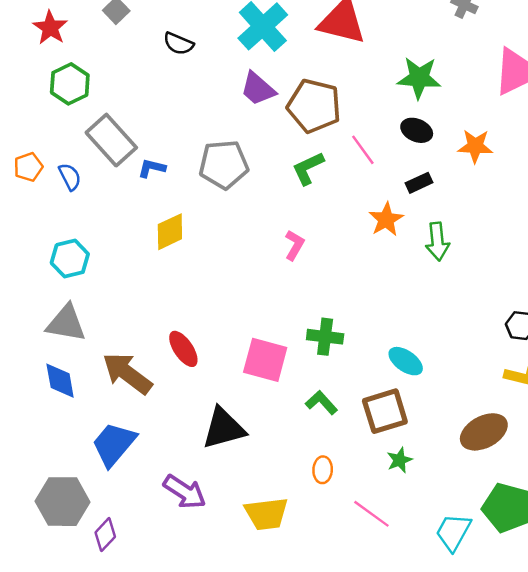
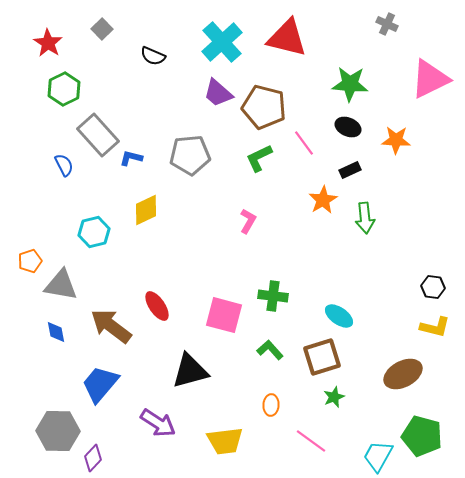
orange pentagon: (28, 167) -> (30, 261), moved
cyan hexagon: (70, 259) -> (94, 232), moved
blue diamond: (60, 381) -> (56, 332), size x0.7

